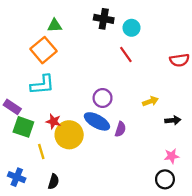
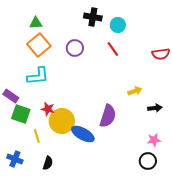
green triangle: (55, 26) -> (36, 23), moved
purple circle: (103, 98) -> (75, 48), moved
blue ellipse: (97, 121) -> (83, 134), moved
purple semicircle: (120, 129) -> (108, 116), size x1.6

